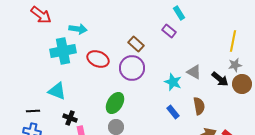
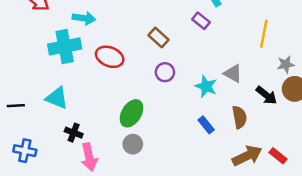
yellow line: (233, 41) -> (264, 34), moved
purple circle: (132, 68) -> (165, 72), moved, size x0.6
black arrow: (220, 79) -> (266, 95), moved
black line: (33, 111) -> (16, 106), moved

